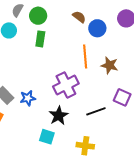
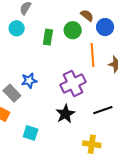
green circle: (38, 16) -> (73, 30), moved
blue star: (28, 98) -> (29, 81), moved
cyan square: (47, 137) -> (31, 133), moved

